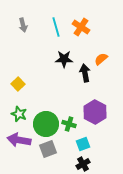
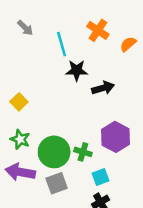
gray arrow: (23, 25) -> (25, 28), turned -32
cyan line: (56, 27) -> (62, 44), moved
orange semicircle: (101, 59) -> (128, 44), moved
black arrow: (85, 73) -> (103, 88), turned 84

